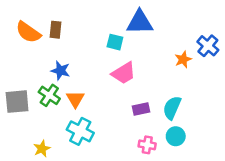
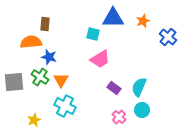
orange semicircle: (28, 32) -> (31, 42), moved, turned 140
orange star: (183, 59) -> (143, 21), moved
purple rectangle: (141, 109) -> (114, 88), turned 48
pink cross: (147, 145) -> (119, 117), turned 32

